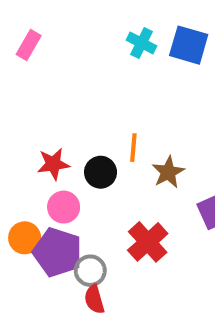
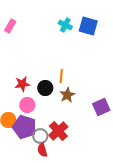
brown star: (168, 172) -> (67, 95), moved
red cross: (148, 242) -> (58, 131), moved

